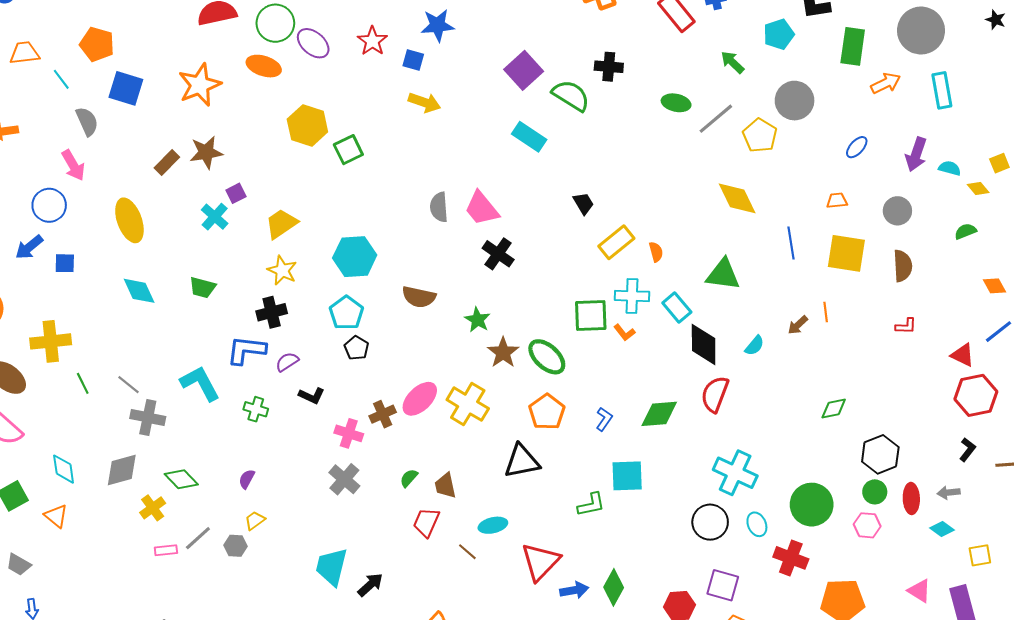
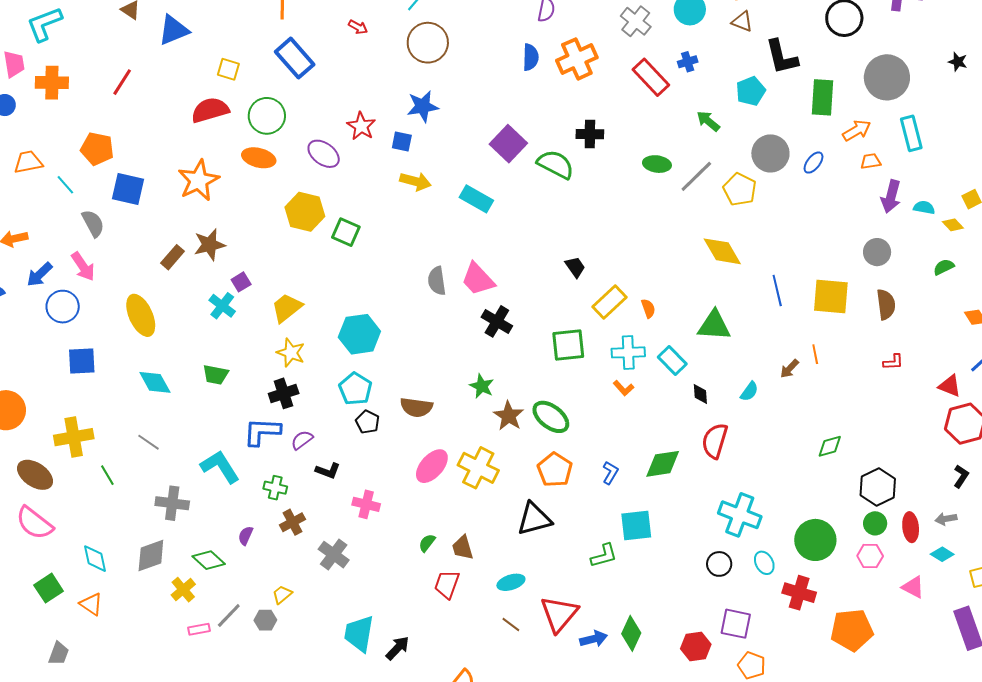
purple ellipse: (313, 43) -> (324, 154), moved
cyan rectangle: (529, 137) -> (476, 199), moved
blue ellipse: (857, 147) -> (813, 163), moved
green square: (348, 150) -> (346, 232), turned -36
orange trapezoid: (837, 201) -> (871, 161), moved
blue arrow: (29, 247) -> (40, 275), moved
blue square: (65, 263) -> (82, 361), size x1.4
brown semicircle: (419, 297) -> (416, 407), moved
green square: (591, 315) -> (568, 345), moved
black diamond: (704, 344) -> (700, 394), size x0.5
gray line: (128, 385) -> (148, 442), moved
brown cross: (383, 414) -> (292, 522), moved
purple semicircle: (247, 479) -> (246, 536), moved
gray cross: (344, 479) -> (334, 555), moved
black circle: (710, 522) -> (719, 564), size x0.7
brown line: (467, 552) -> (511, 624), moved
gray trapezoid: (19, 564) -> (59, 653), turned -95
pink triangle: (919, 591) -> (913, 587), moved

